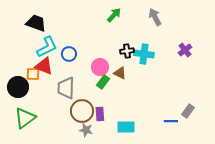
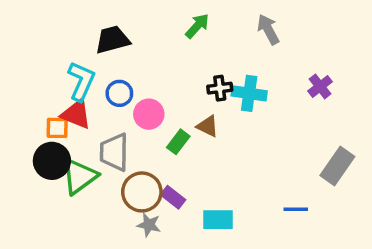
black trapezoid: (36, 23) -> (112, 40), moved, turned -35
cyan L-shape: (47, 47) -> (81, 81), turned -40
pink circle: (100, 67) -> (149, 114), moved
black circle: (18, 87) -> (52, 161), moved
gray rectangle: (188, 111) -> (337, 166), moved, size x1.5
purple rectangle: (100, 114) -> (173, 197), turned -48
green triangle: (25, 118) -> (80, 176), moved

